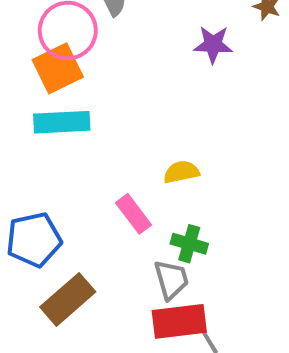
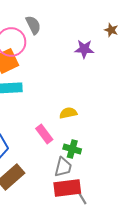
gray trapezoid: (171, 280) -> (63, 167), turned 30

